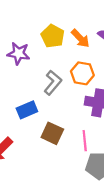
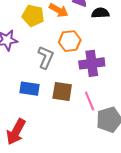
blue rectangle: (27, 110) -> (29, 89), turned 48
brown square: (52, 133) -> (62, 91), moved

